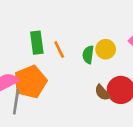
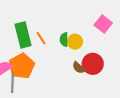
green rectangle: (37, 43) -> (23, 35), size x1.4
yellow circle: (106, 49) -> (75, 42), moved

